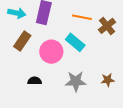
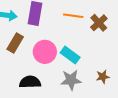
cyan rectangle: (75, 42) -> (70, 55), moved
black semicircle: (35, 81) -> (30, 82), size x1.5

